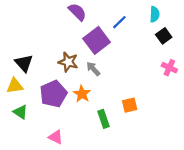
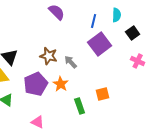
cyan semicircle: (155, 14) -> (117, 15), moved
blue line: (119, 22) -> (94, 21), turned -32
purple square: (97, 40) -> (100, 44), moved

